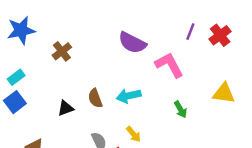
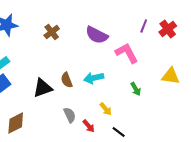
brown cross: (62, 51) -> (52, 32), moved
black triangle: (66, 108) -> (43, 88), size x1.5
yellow arrow: (134, 134) -> (106, 109), moved

